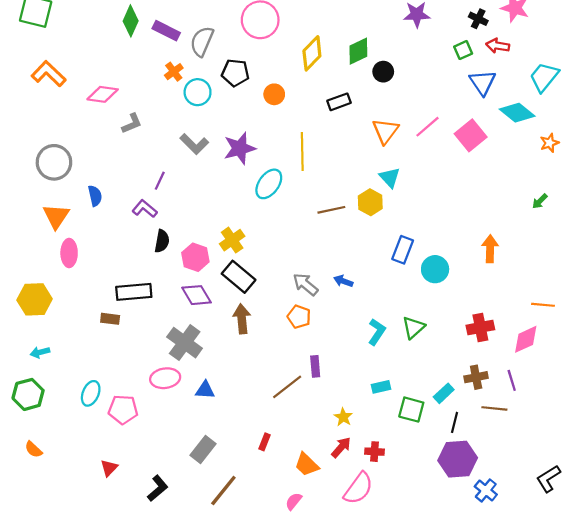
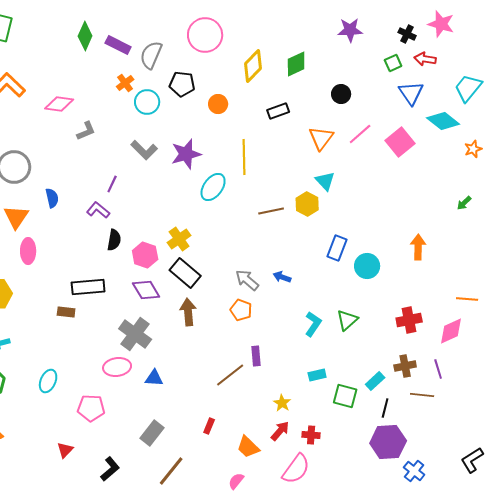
black circle: (383, 72) -> (341, 94), moved
pink pentagon: (123, 410) -> (91, 408), moved

